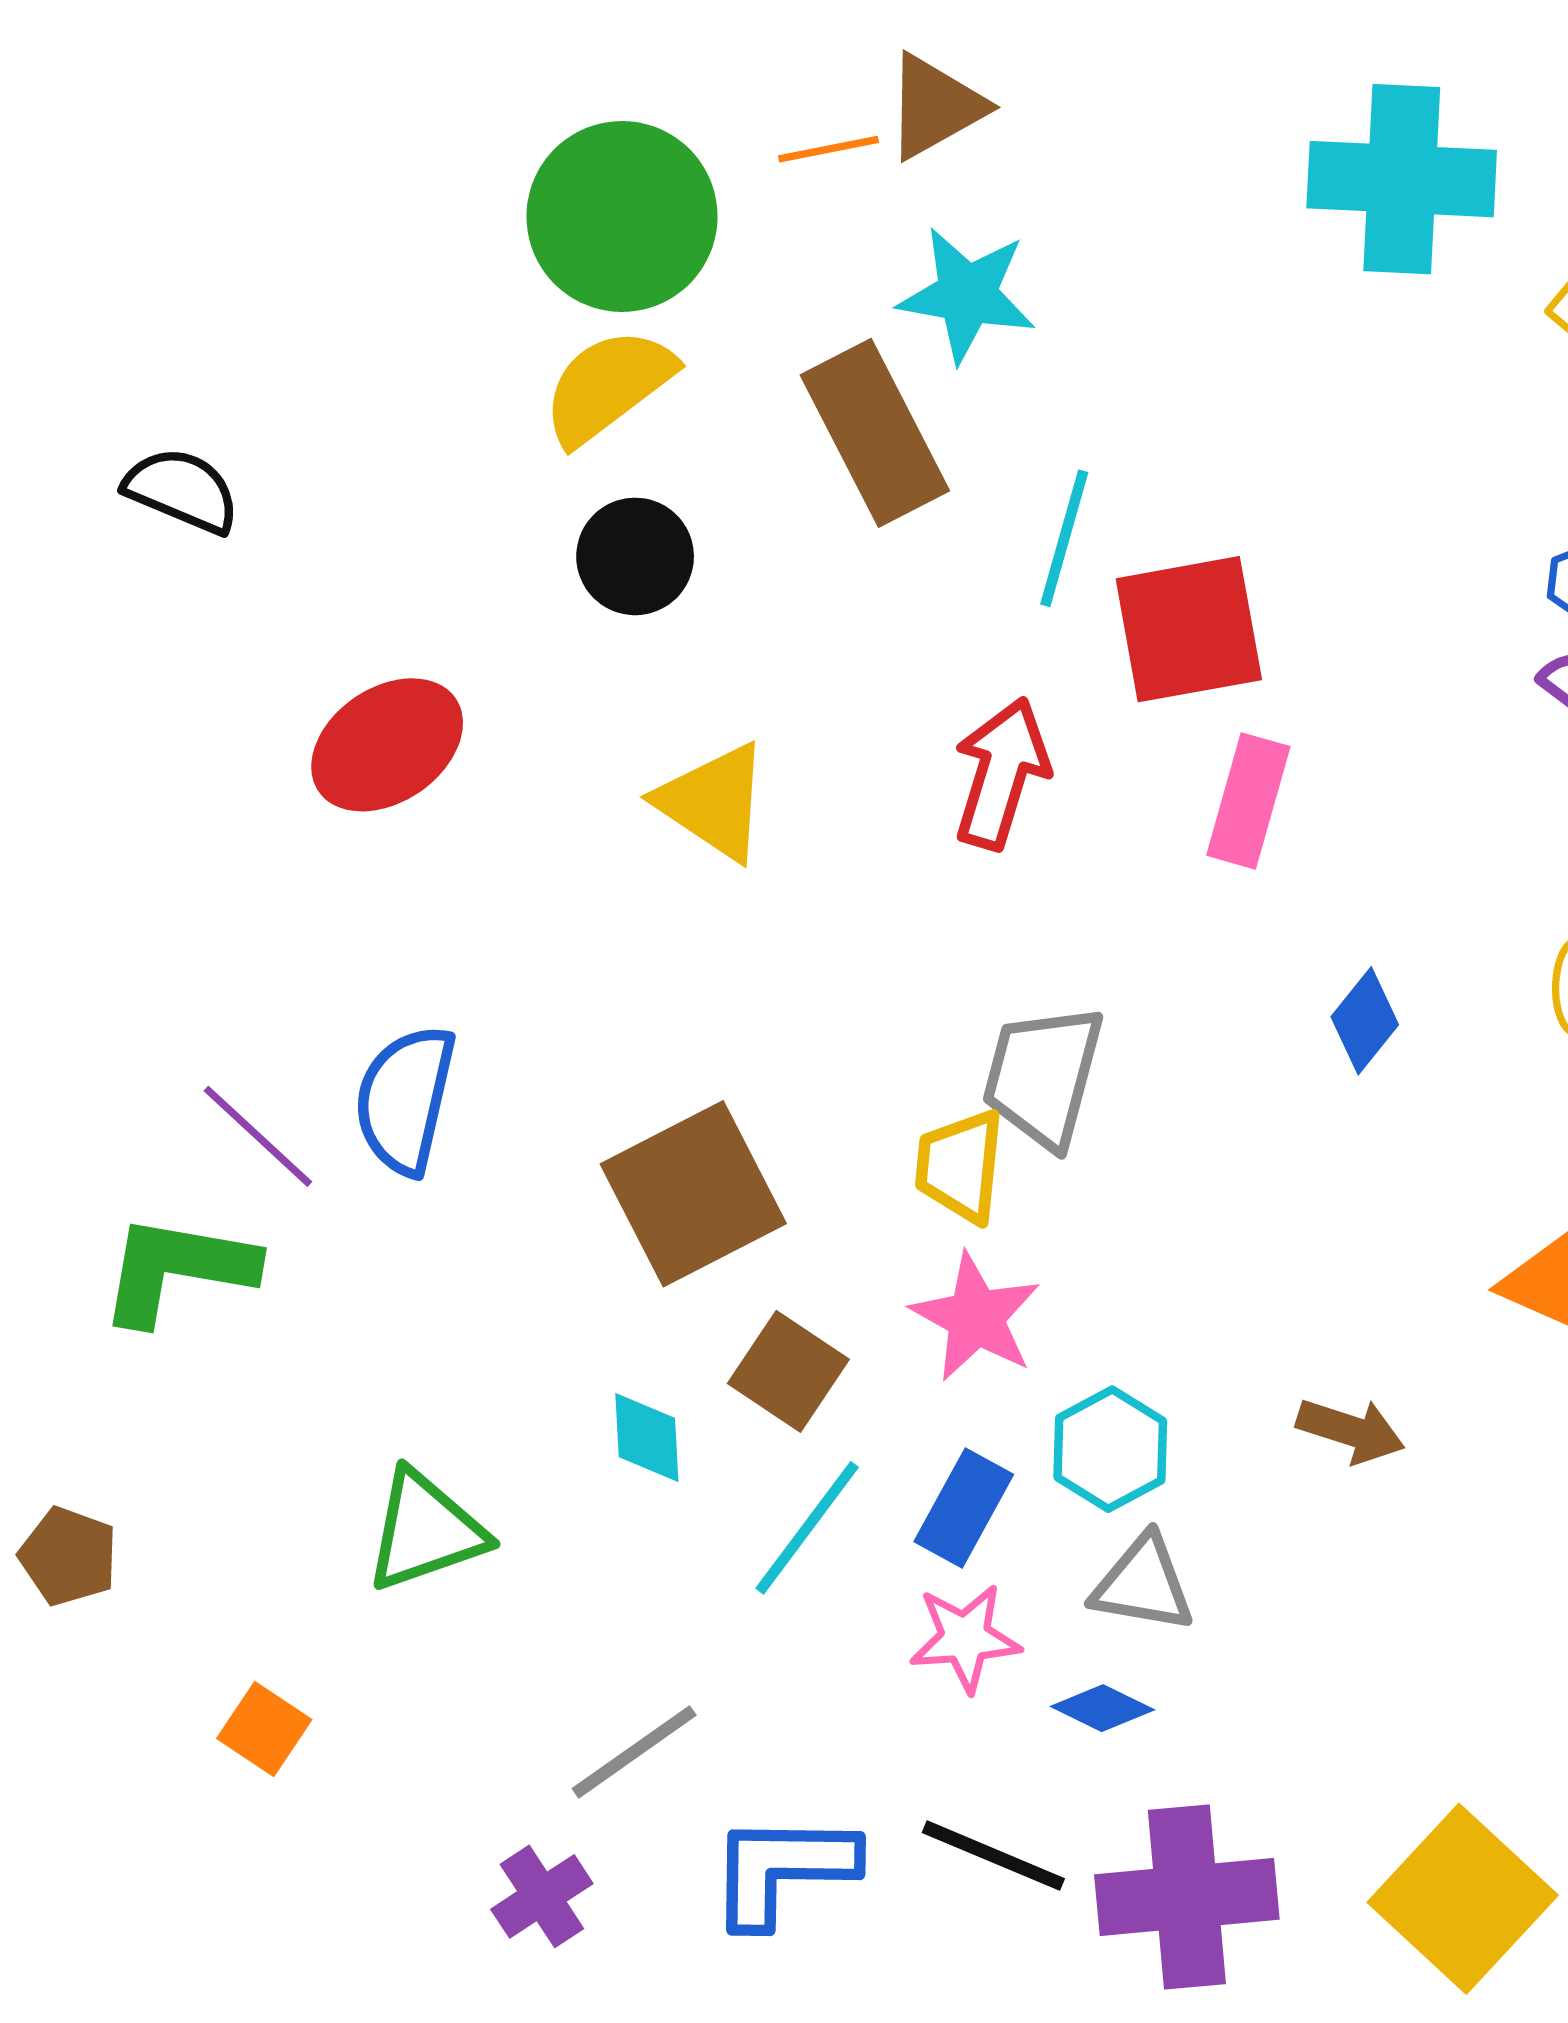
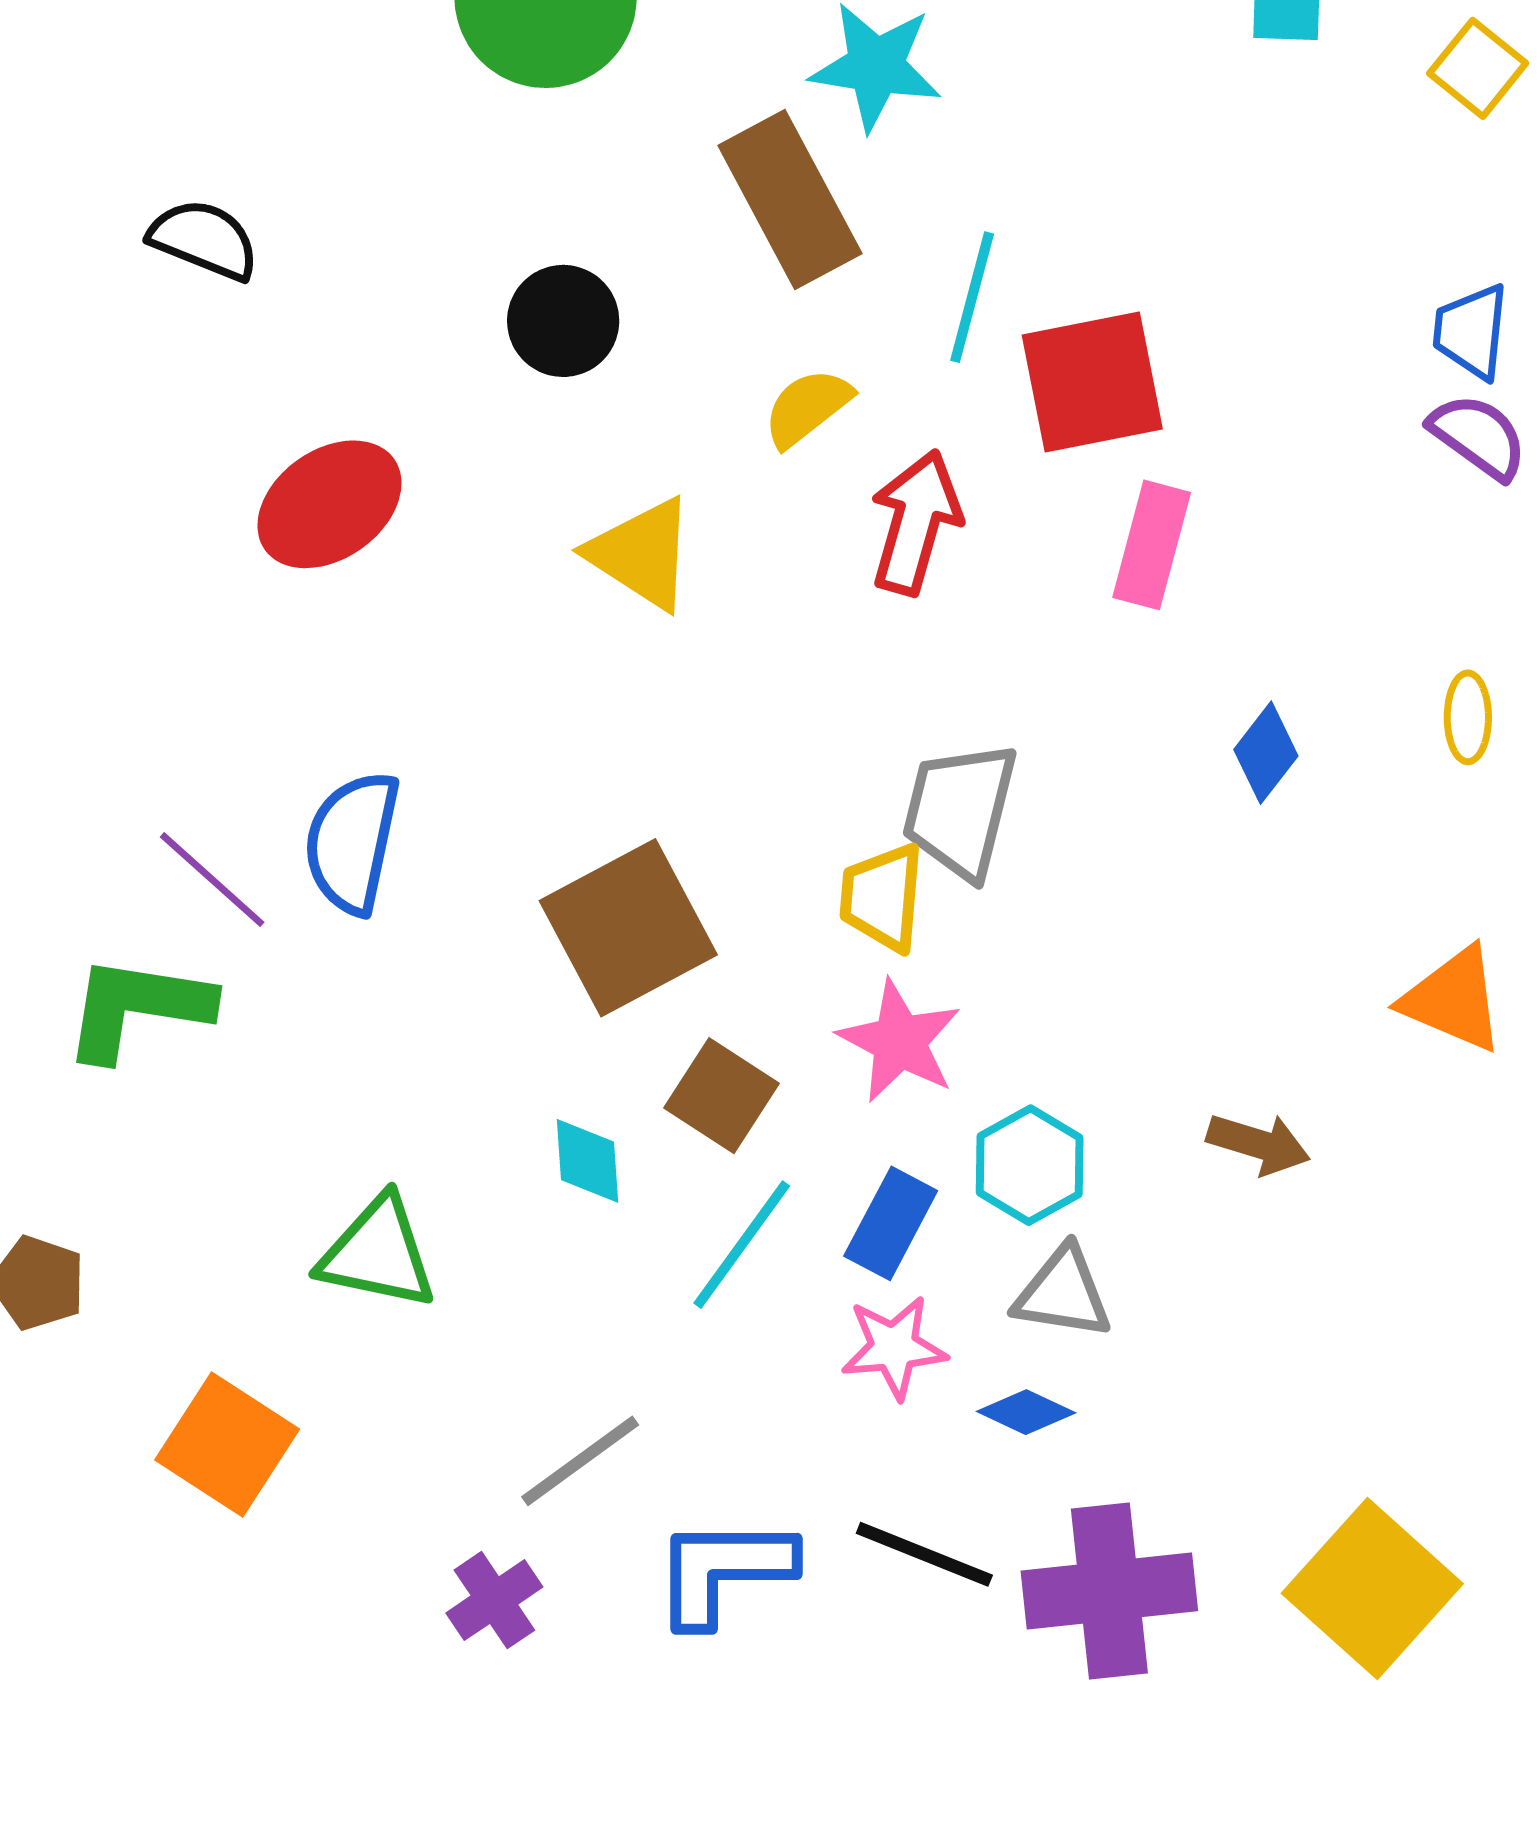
yellow semicircle: (608, 386) -> (807, 407), moved, size x0.7
black semicircle: (182, 490) -> (204, 240), moved
green triangle: (425, 1531) -> (378, 1253), turned 32
orange square: (264, 1729) -> (227, 1445), size x1.6

